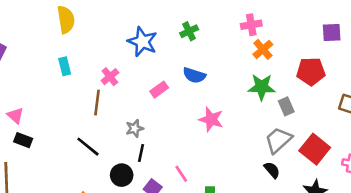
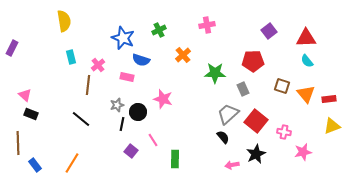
purple square: (332, 33) -> (269, 31), turned -35
orange cross: (263, 49) -> (183, 55), moved
cyan rectangle: (65, 66) -> (71, 57), moved
blue semicircle: (194, 75) -> (141, 60), moved
pink rectangle: (159, 90) -> (127, 77), moved, turned 48
gray rectangle: (286, 106) -> (243, 89), moved
pink star: (211, 119) -> (163, 99), moved
black circle: (122, 175) -> (138, 112), moved

